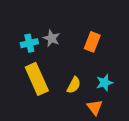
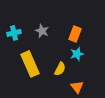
cyan cross: (29, 43) -> (14, 33), moved
cyan star: (105, 83) -> (77, 54), moved

